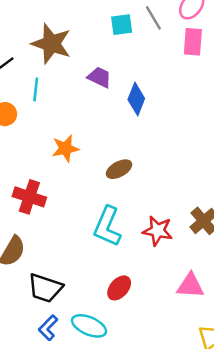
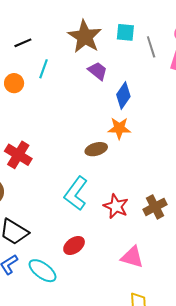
gray line: (153, 18) -> (151, 47), moved
brown star: (51, 44) -> (85, 37), moved
orange star: (65, 148) -> (119, 128), moved

